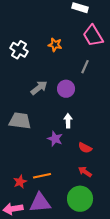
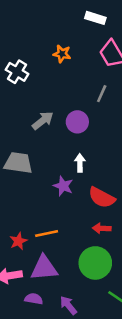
orange star: (55, 45) -> (62, 54), moved
red semicircle: (85, 148) -> (102, 198), size x1.5
red arrow: (85, 172) -> (102, 228), turned -32

